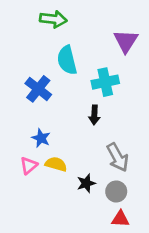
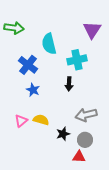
green arrow: (53, 19) -> (14, 28), moved
blue star: (41, 138) -> (33, 90), moved
gray arrow: (118, 157) -> (86, 115), turned 105
red triangle: (120, 219) -> (79, 157), moved

